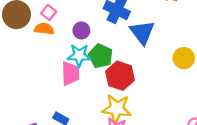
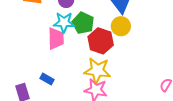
yellow circle: (184, 58) -> (121, 26), moved

